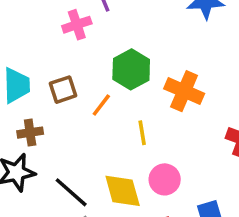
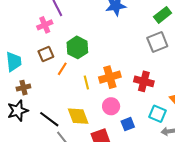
brown square: (63, 90) -> (46, 54), moved
orange cross: (184, 91) -> (110, 77), moved, turned -35
pink circle: (165, 179) -> (111, 106), moved

